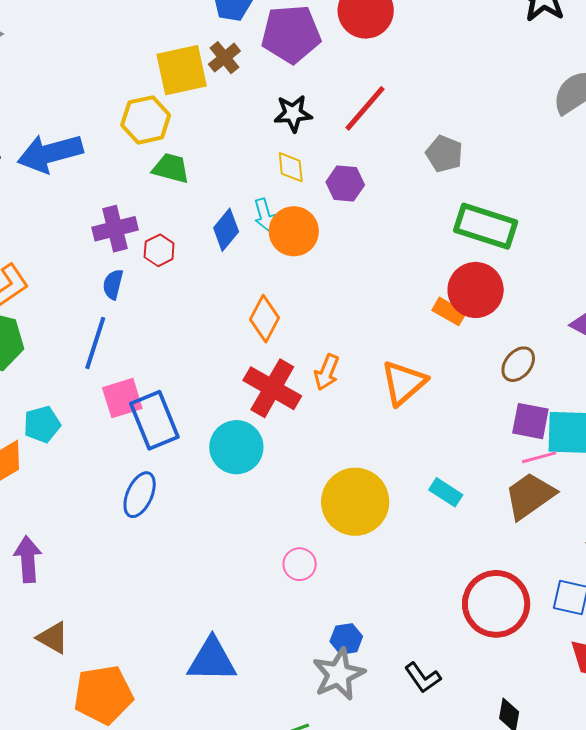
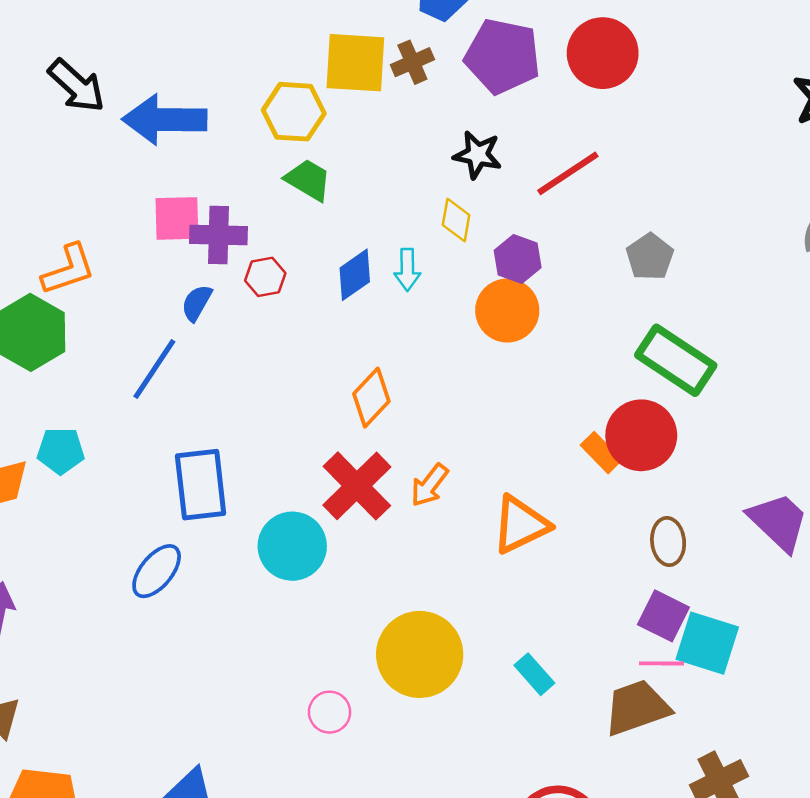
orange circle: (294, 231) -> (507, 310), moved
brown ellipse: (518, 364) -> (668, 542), turned -60
pink square: (122, 398) -> (177, 218), moved

